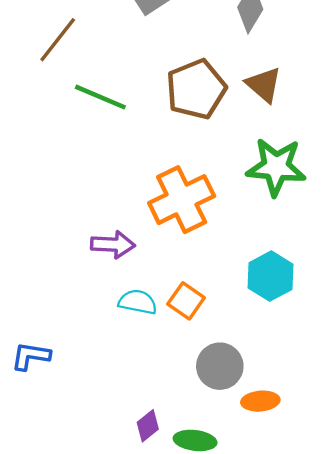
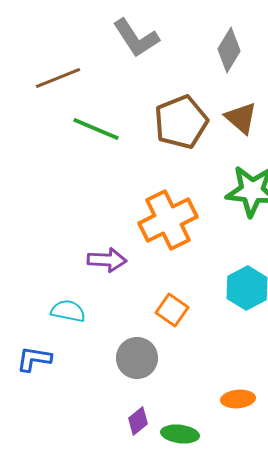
brown line: (58, 40) -> (58, 78), turned 30
cyan semicircle: (138, 302) -> (68, 311), moved
gray circle: (220, 366) -> (137, 358), moved

